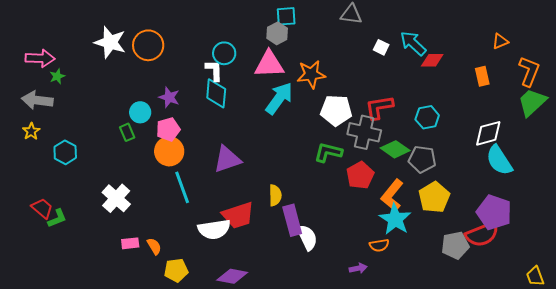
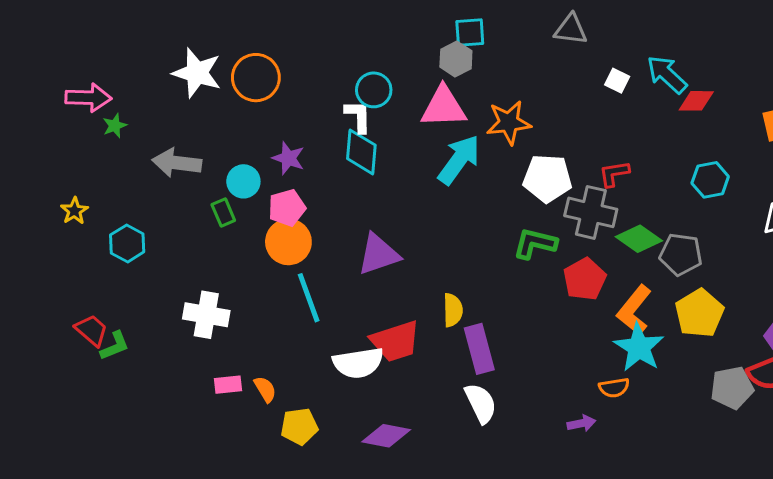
gray arrow: (37, 100) -> (177, 163), moved
red L-shape: (379, 107) -> (614, 174), size x0.7
cyan hexagon: (427, 117) -> (710, 180), moved
white cross: (116, 198) -> (206, 315), turned -32
white semicircle: (307, 237) -> (481, 403), moved

